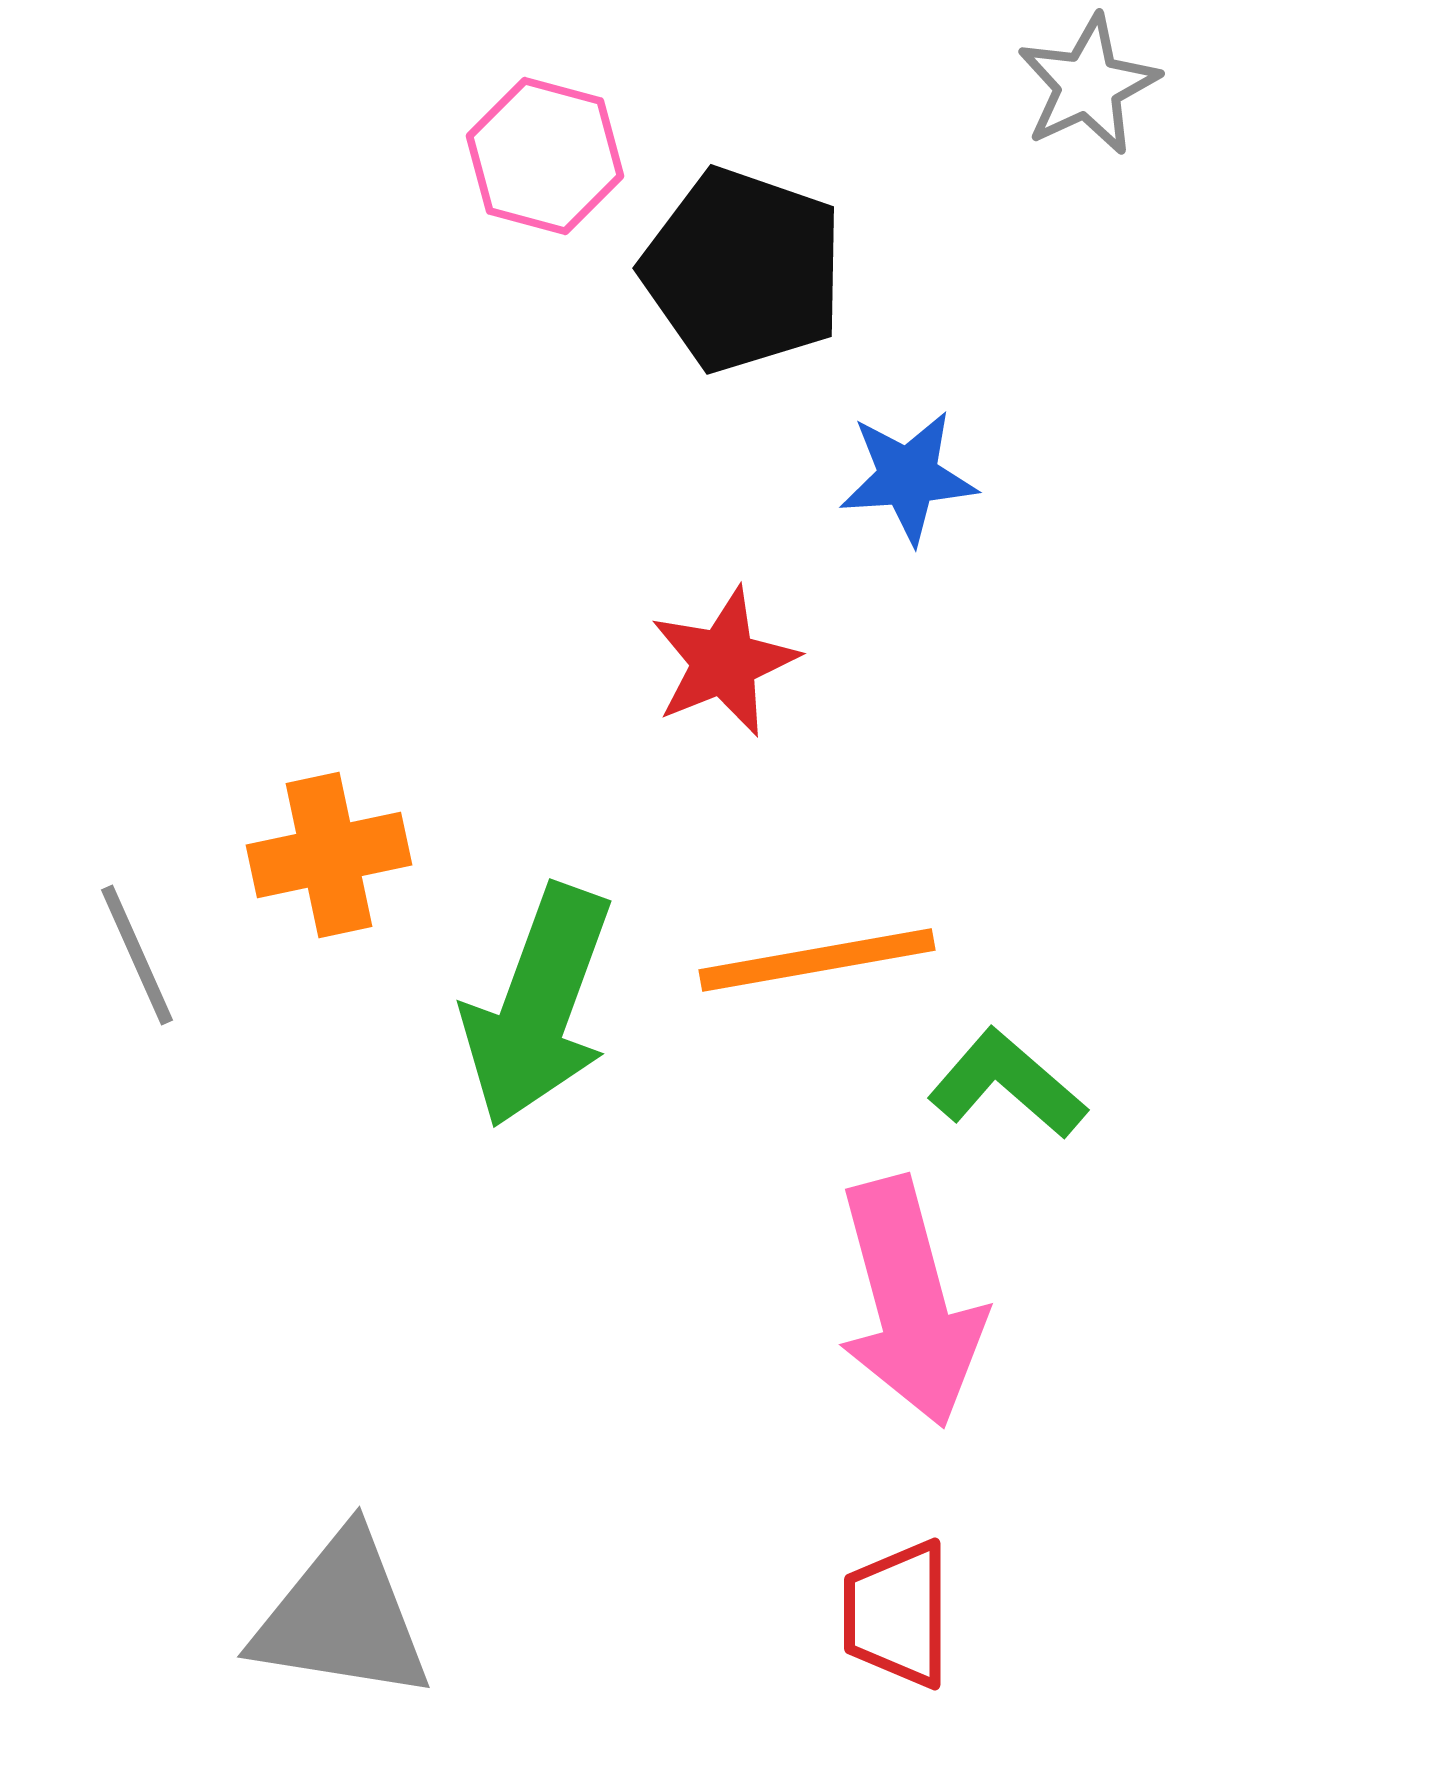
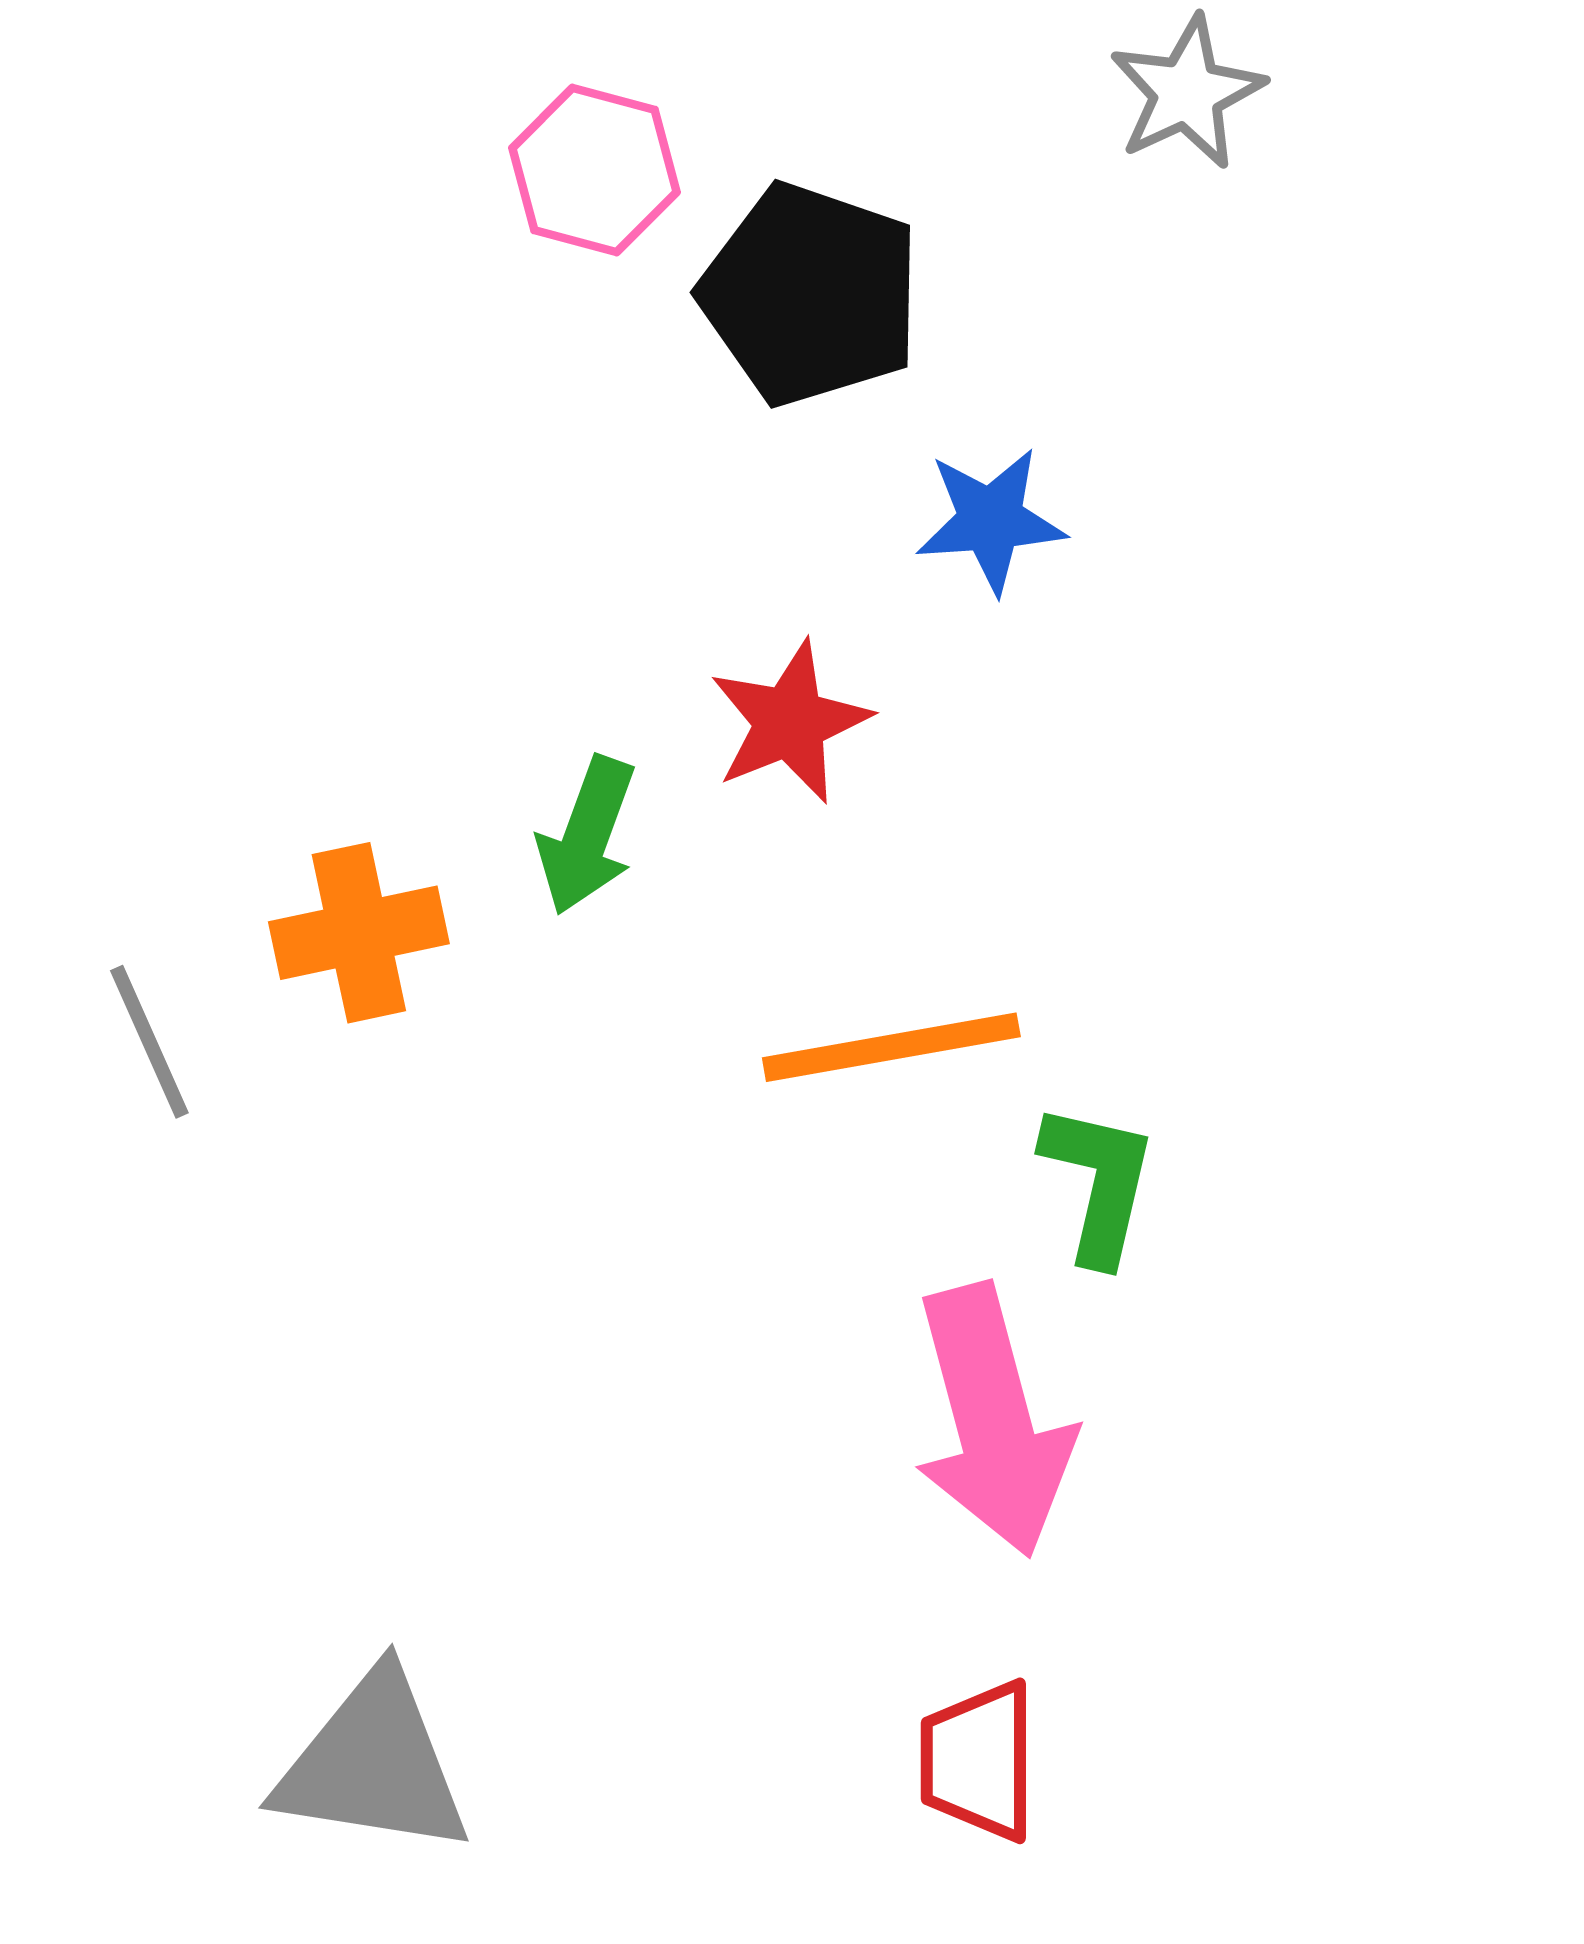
green arrow: (538, 1006) -> (587, 836), moved, size x0.6
green L-shape: (1007, 1084) -> (1099, 1183), turned 62

